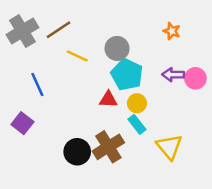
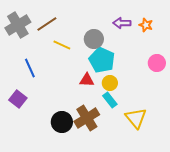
orange star: (172, 31) -> (146, 25), moved
purple arrow: (173, 75) -> (122, 23), moved

